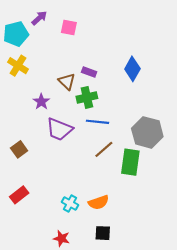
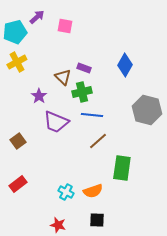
yellow cross: (18, 66) -> (17, 62), turned 30
gray hexagon: (147, 132) -> (147, 110), moved
green rectangle: (130, 162) -> (122, 168), moved

